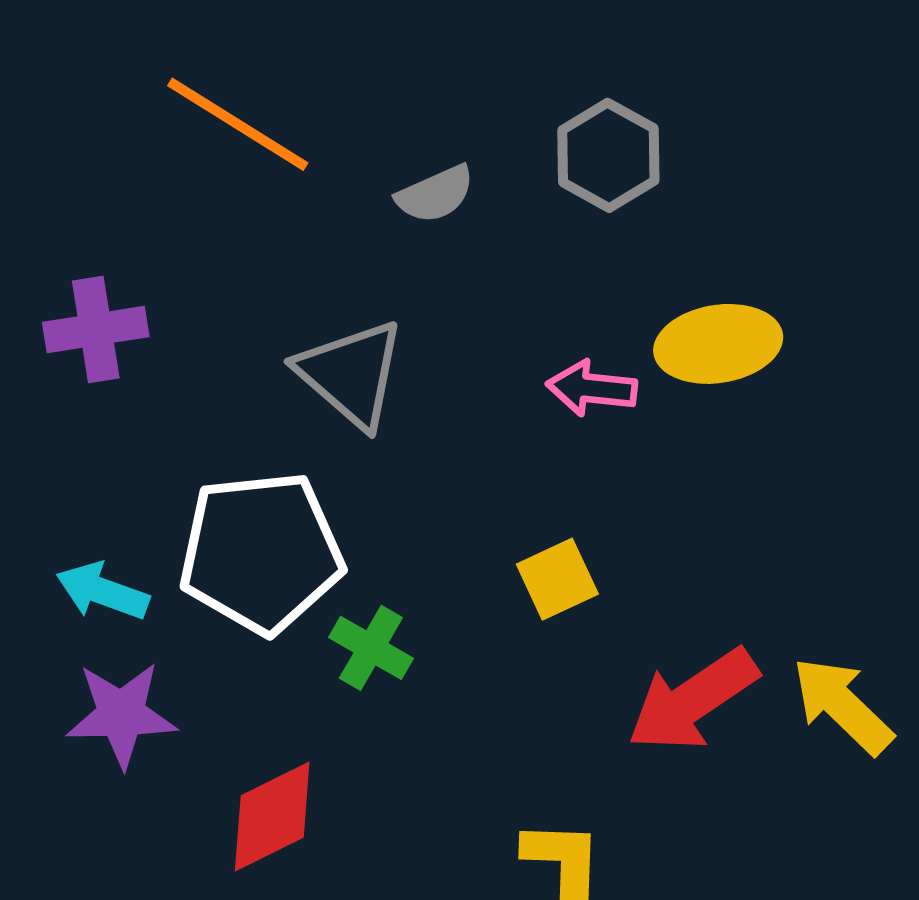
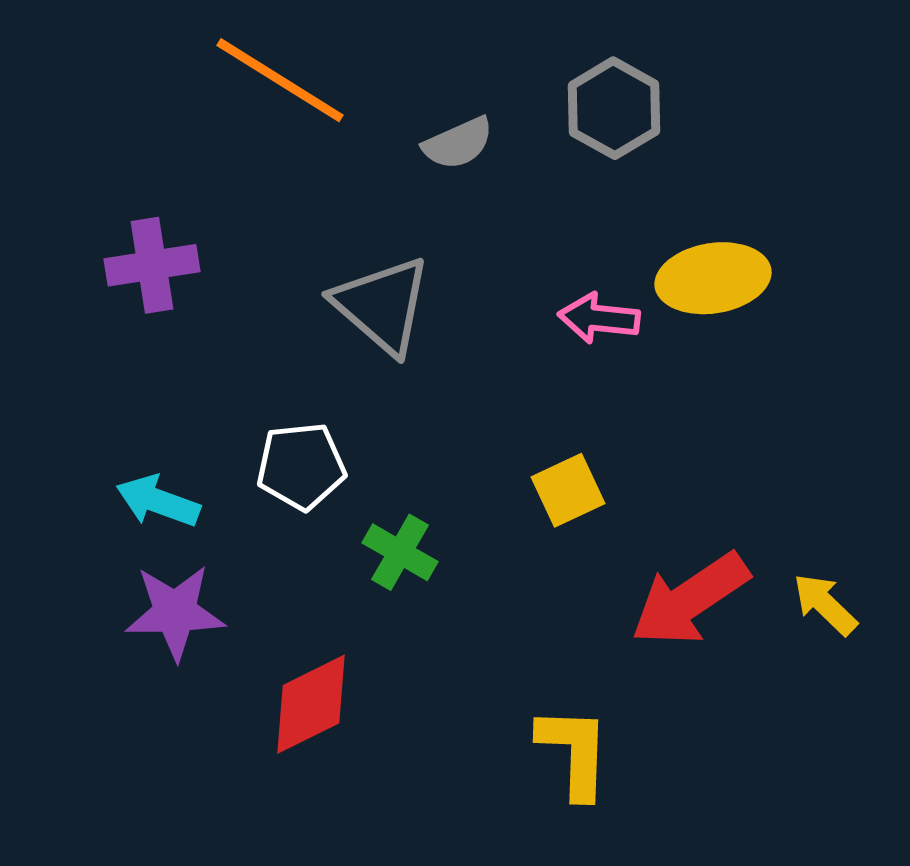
white pentagon: (261, 552) -> (301, 466), size x0.6
yellow arrow: (842, 706) -> (825, 604), size x0.7

